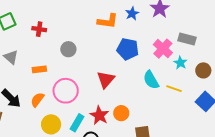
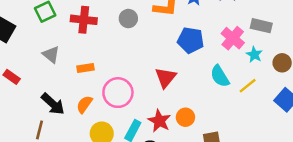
red cross: (39, 29) -> (84, 20), size x1.5
gray circle: (68, 49) -> (128, 19), moved
yellow line: (174, 89) -> (248, 86), turned -56

